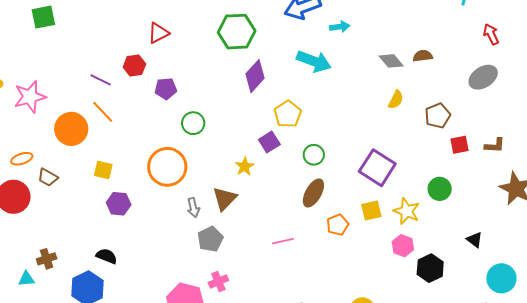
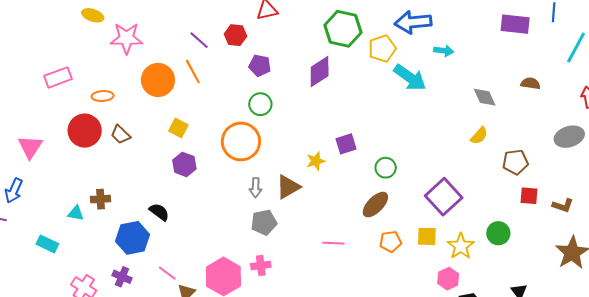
brown semicircle: (423, 56) -> (530, 83), moved
purple diamond: (255, 76) -> (320, 72), moved
yellow pentagon: (288, 114) -> (382, 49), moved
green circle: (193, 123) -> (260, 104), moved
brown trapezoid: (48, 177) -> (120, 135), moved

